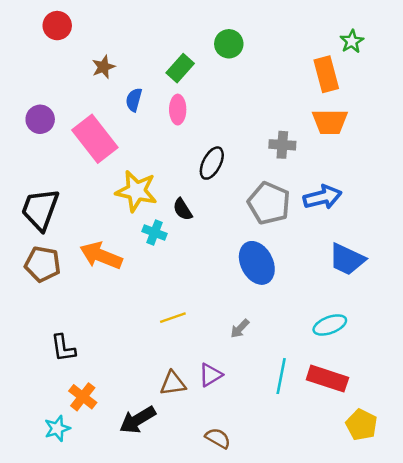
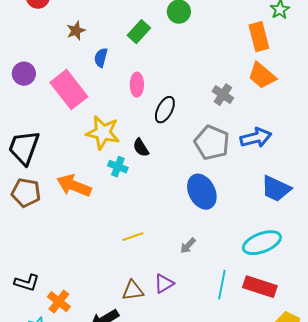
pink ellipse: (178, 110) -> (137, 85), moved
orange trapezoid: (330, 122) -> (262, 76), turned 40
gray cross: (282, 145) -> (223, 95), turned 30
cyan ellipse: (330, 325) -> (262, 243), size x1.4
black L-shape: (63, 348) -> (27, 283), moved, turned -65

